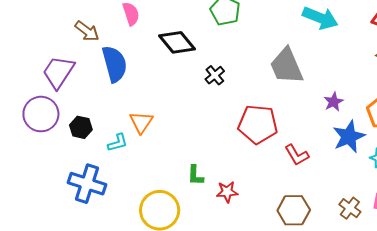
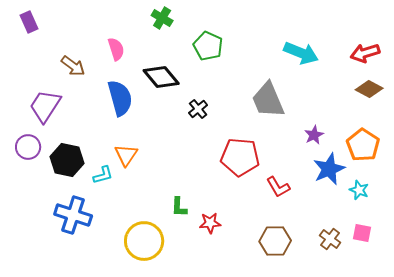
blue semicircle: (115, 64) -> (120, 98), moved
purple circle: (41, 114) -> (28, 147), size x0.7
black hexagon: (81, 127) -> (67, 160), size x1.5

